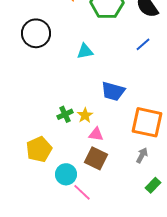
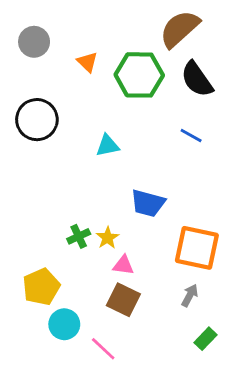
blue line: (143, 44) -> (191, 135), turned 70
cyan circle: (66, 174) -> (64, 324), moved

